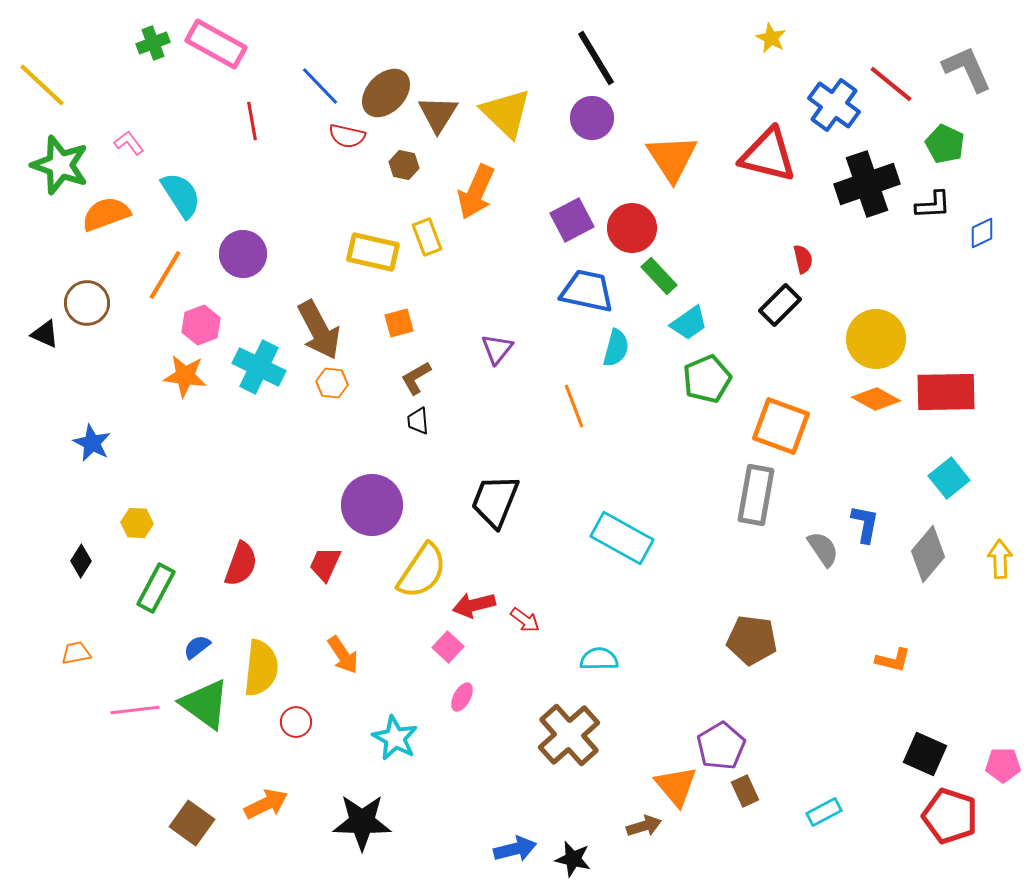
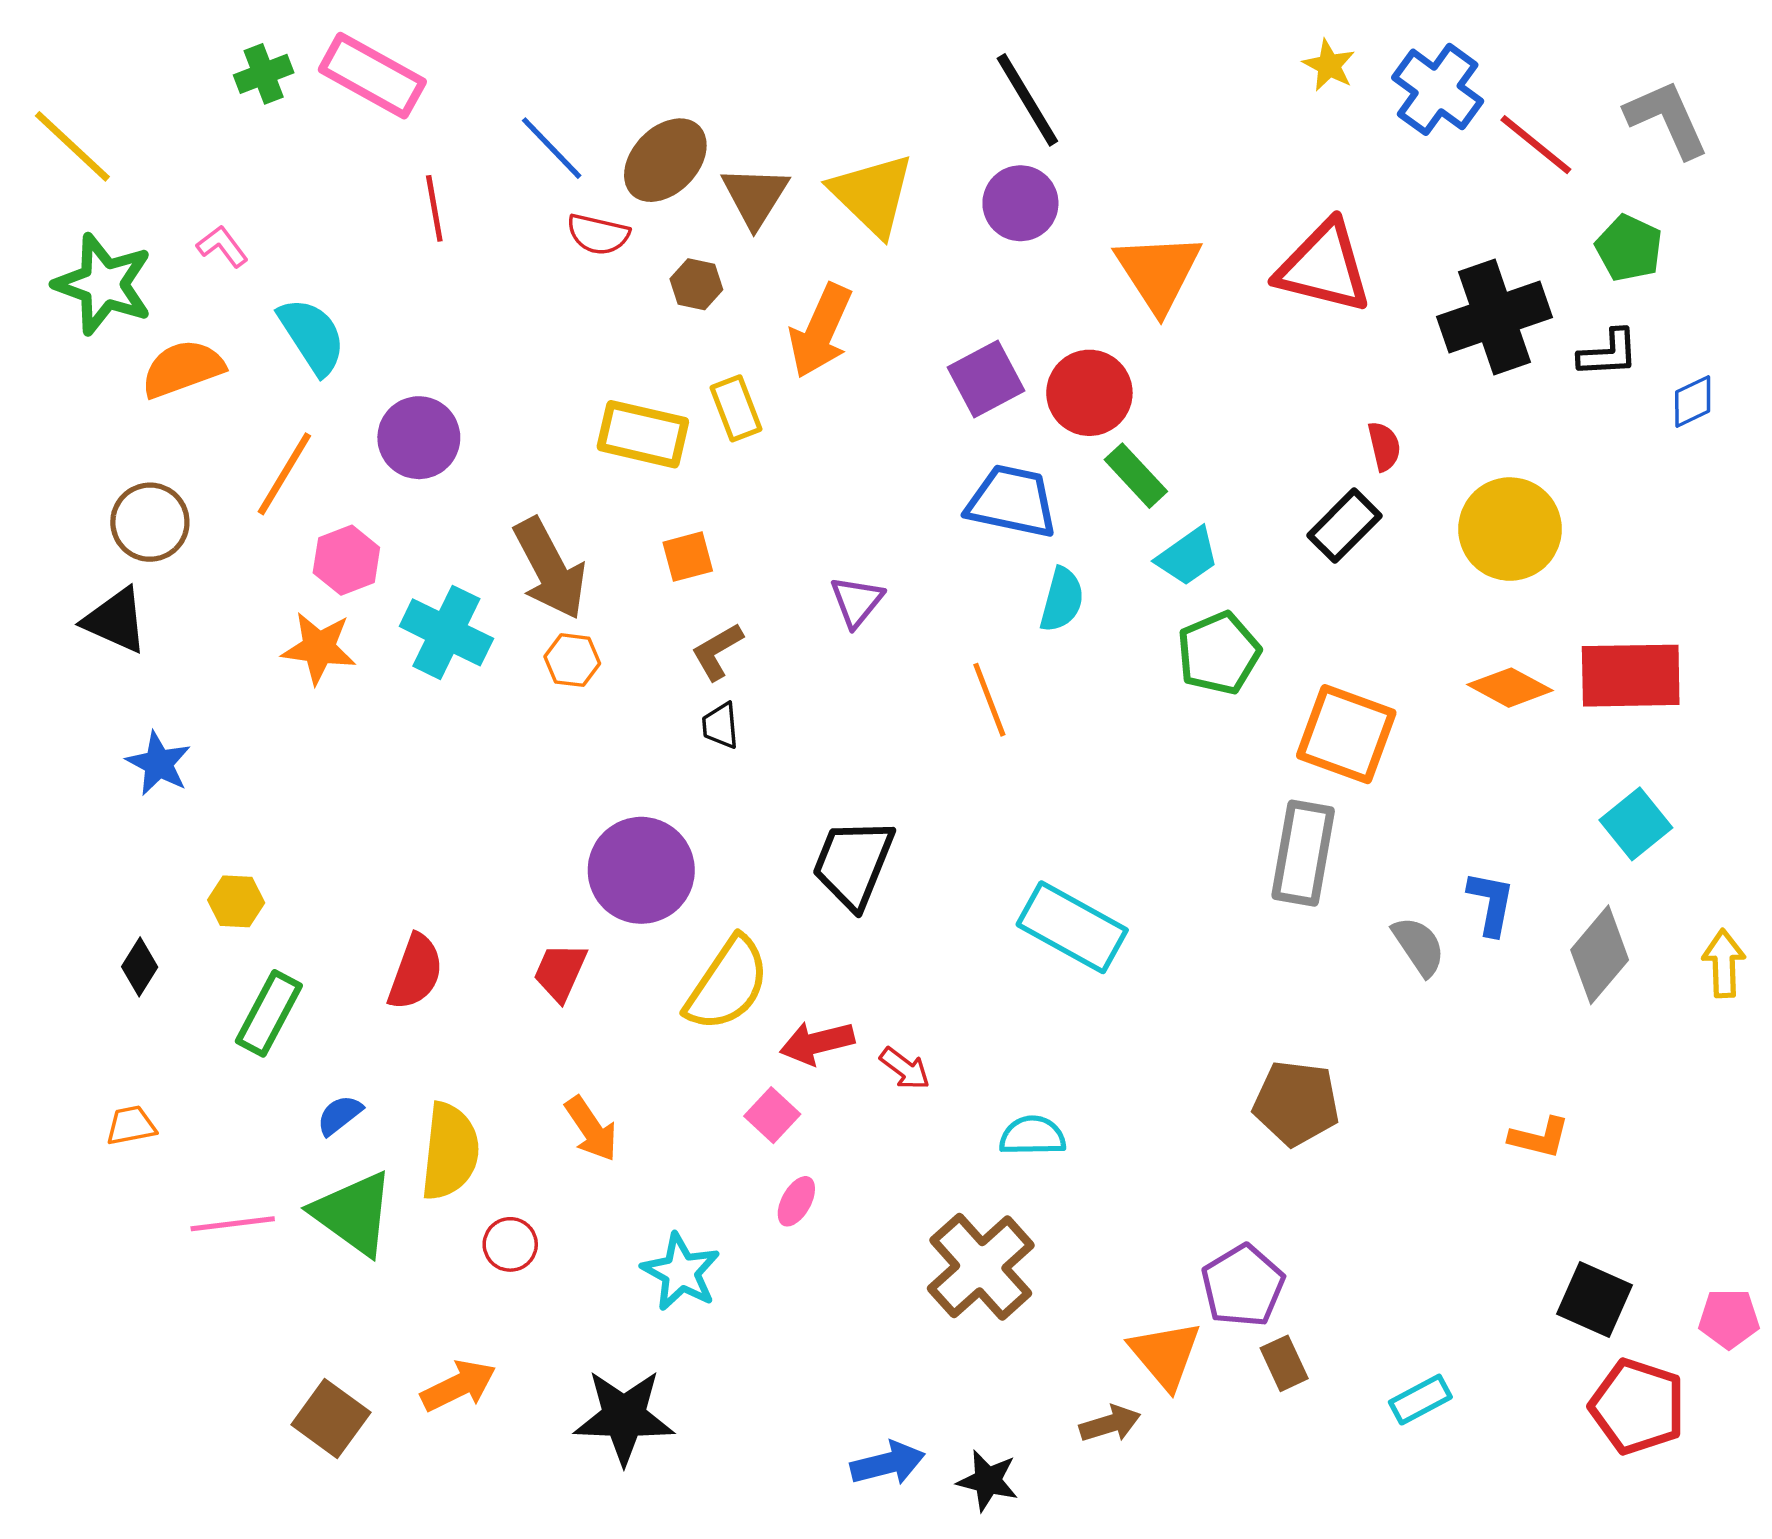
blue cross: (834, 105) -> (1438, 89), moved
black triangle: (45, 334) -> (115, 620), moved, size x1.4
yellow circle: (876, 339) -> (1510, 529), moved

